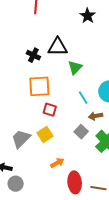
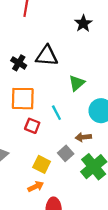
green triangle: (75, 67) -> (77, 83), moved
cyan line: (83, 98) -> (56, 113), moved
yellow square: (45, 135) -> (42, 164), moved, turned -35

